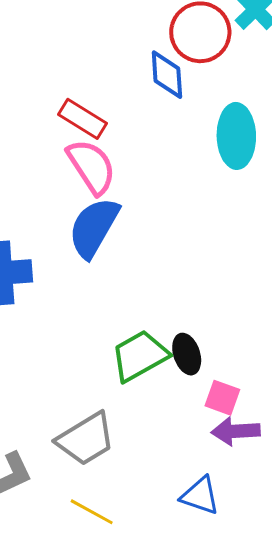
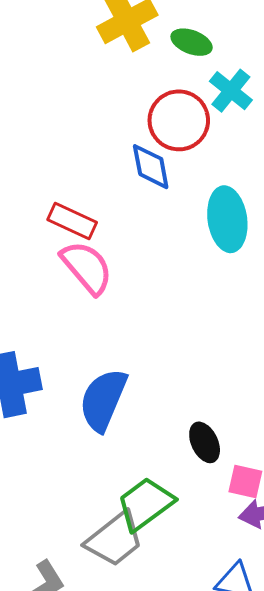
blue semicircle: (94, 228) -> (103, 400), moved
green trapezoid: (140, 356) -> (145, 504), moved

